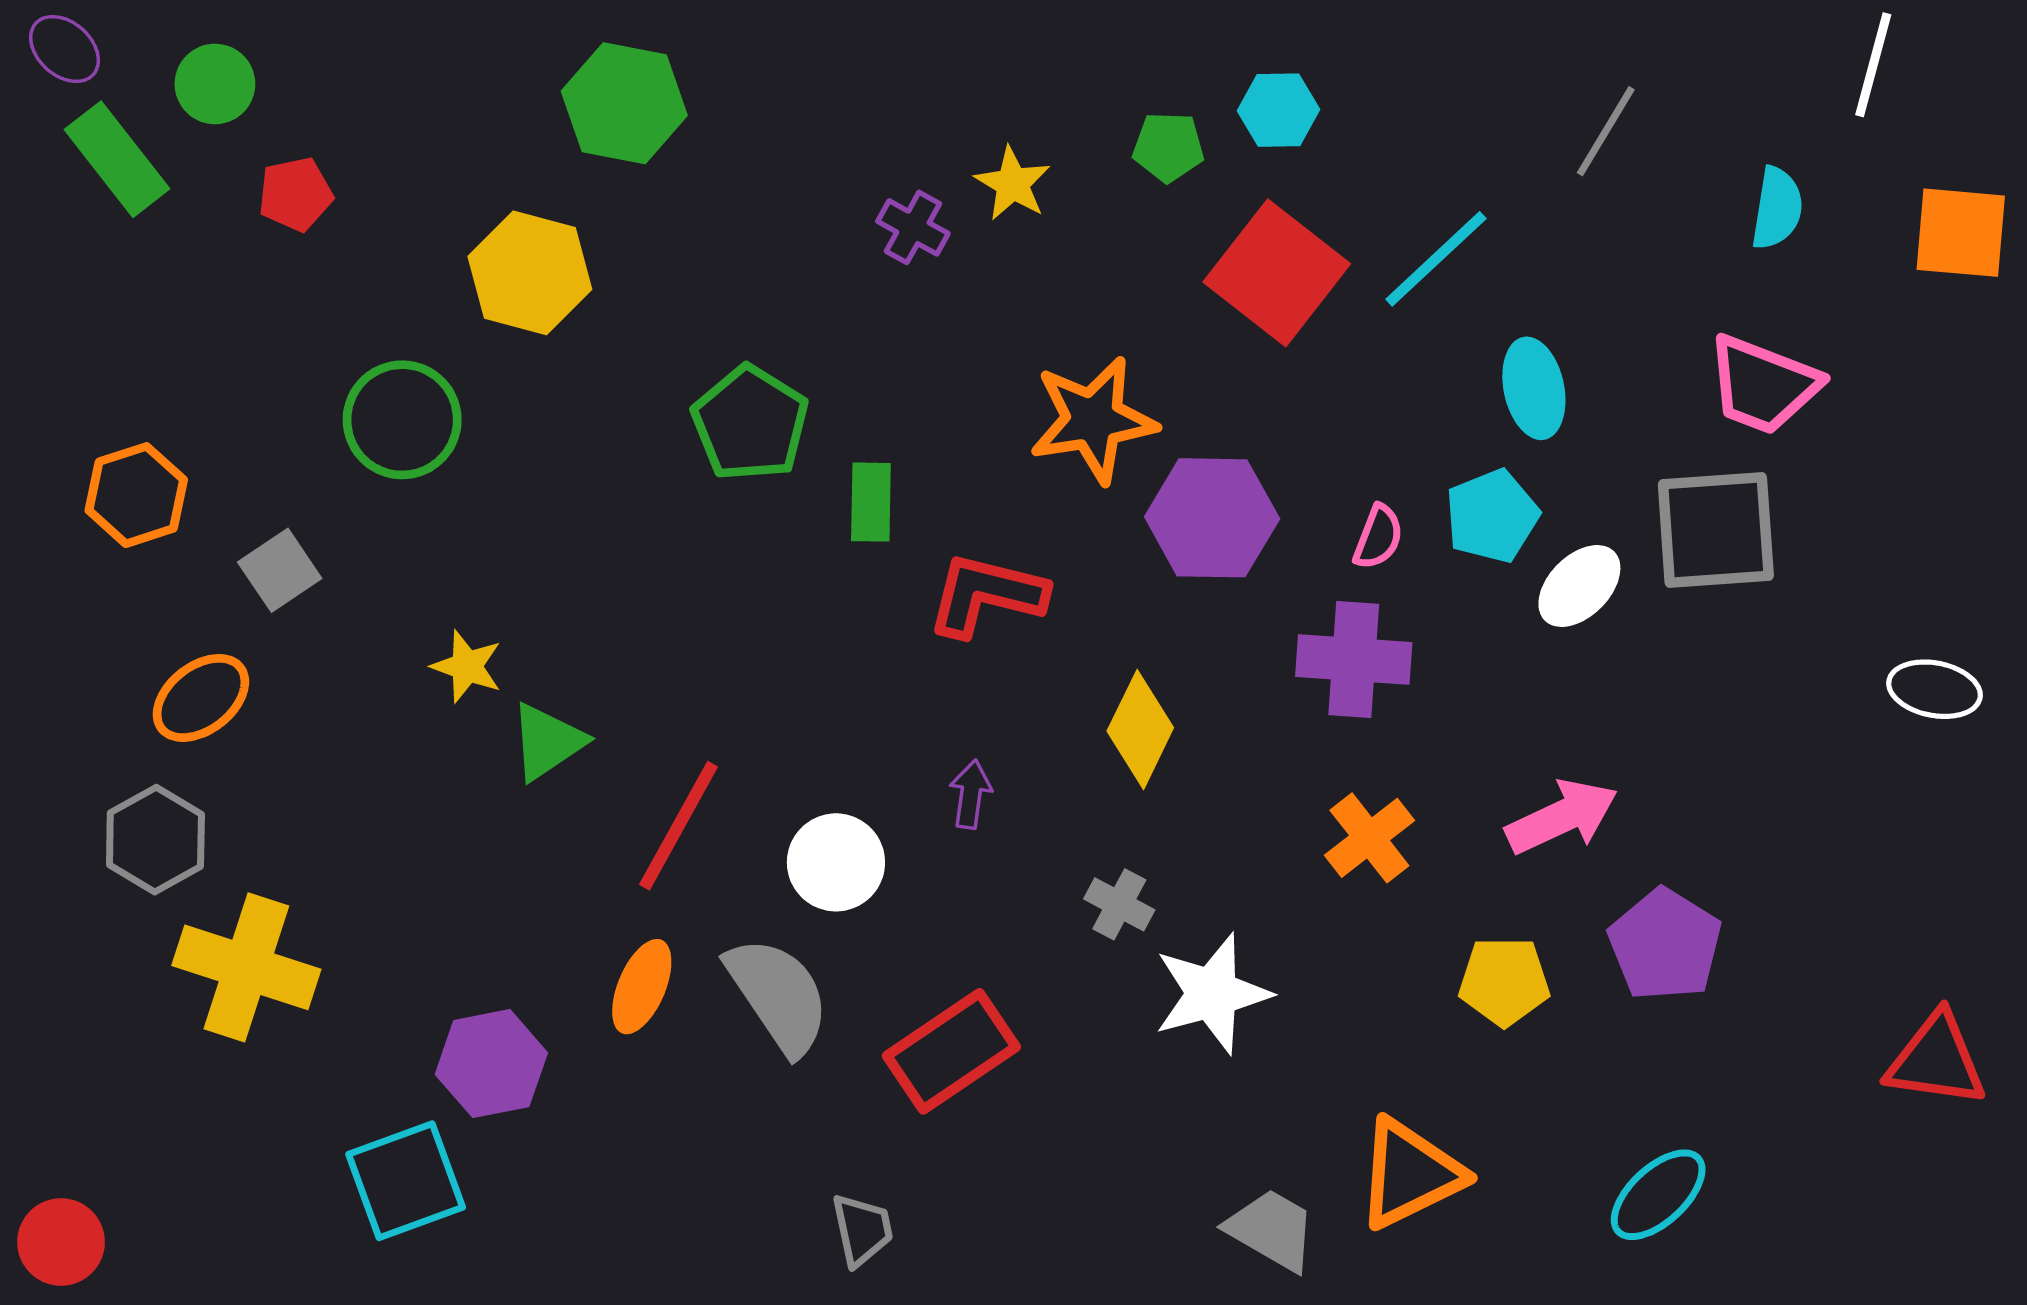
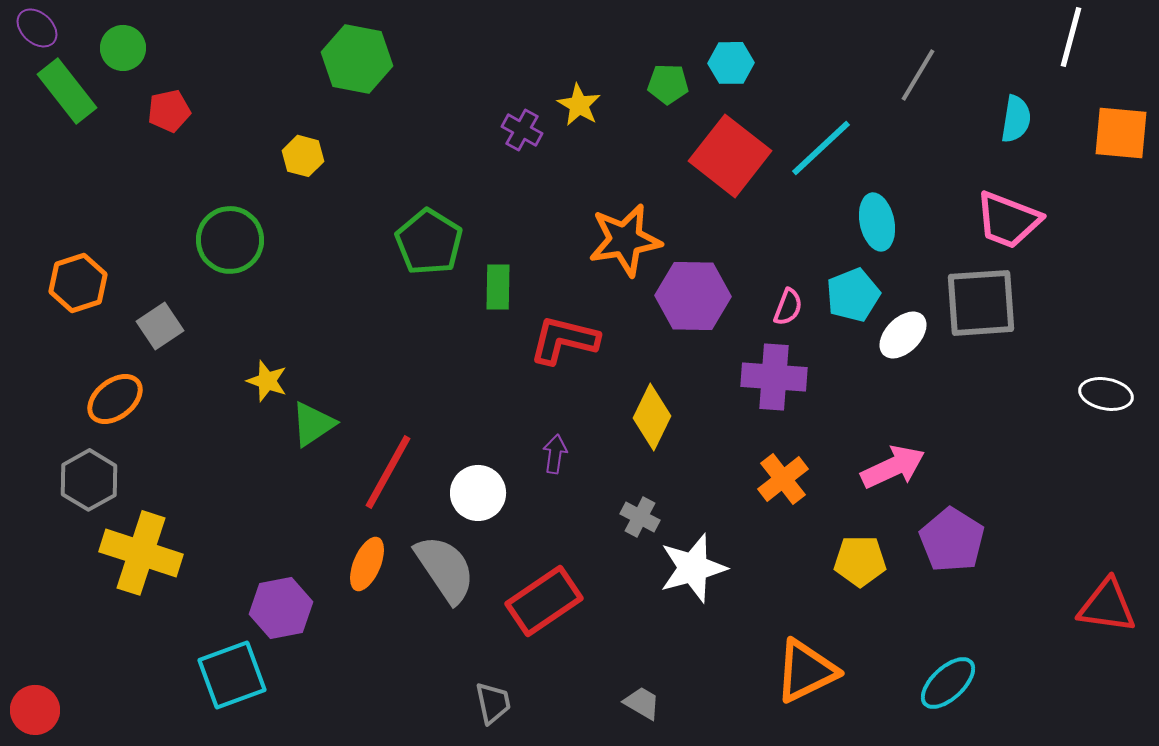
yellow hexagon: (530, 273) -> (303, 156), size x0.6
gray trapezoid: (1272, 1230) -> (642, 703), moved, size x0.7

